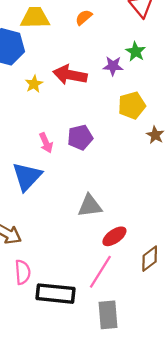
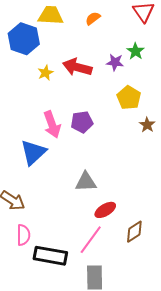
yellow pentagon: (132, 105) -> (129, 98), turned -30
pink arrow: (46, 143) -> (52, 124), size x1.5

